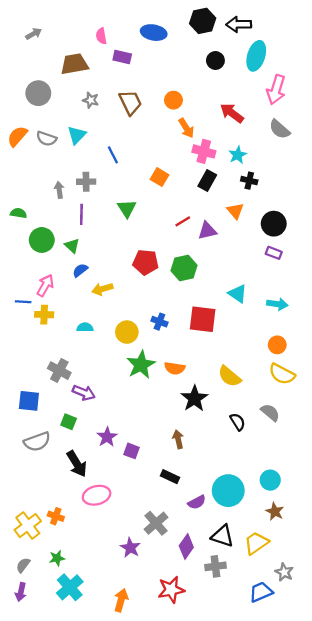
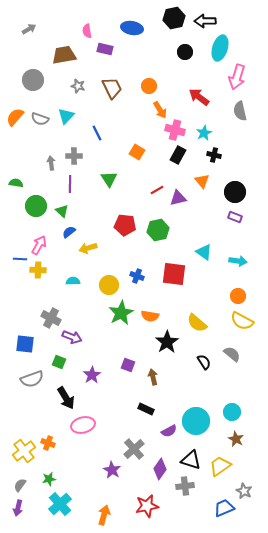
gray semicircle: (280, 129) -> (240, 111), turned 36
purple square: (132, 451) -> (128, 365), moved

